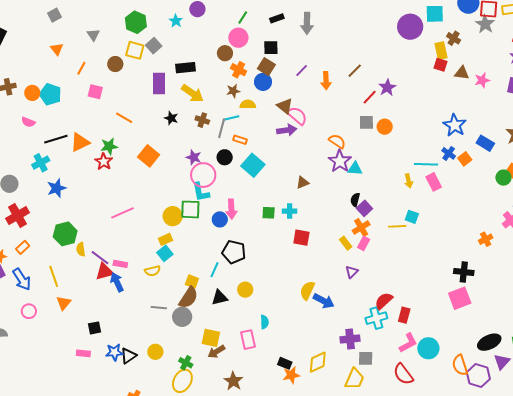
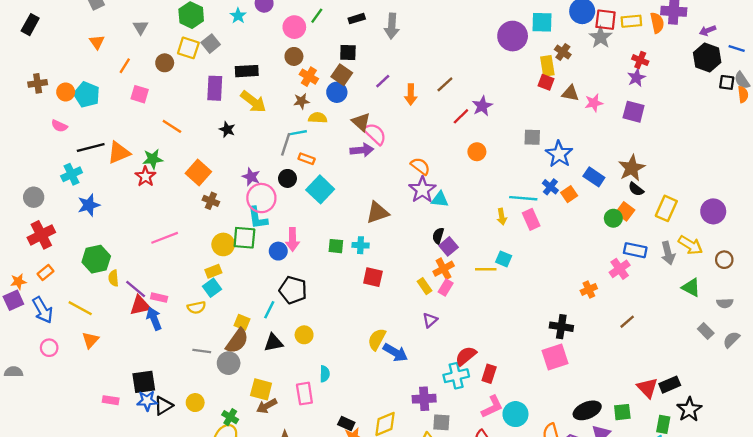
pink circle: (238, 38) -> (294, 27), moved
brown cross: (202, 120) -> (211, 201), moved
gray square: (366, 122) -> (532, 137), moved
brown triangle: (303, 183) -> (377, 213), size x1.5
yellow line: (54, 276) -> (80, 308), turned -45
black square: (94, 328) -> (144, 382), moved, size x1.5

